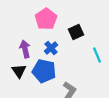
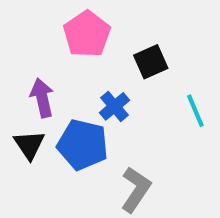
blue cross: (51, 48) -> (114, 106), moved

